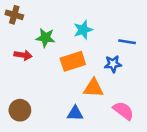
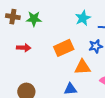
cyan star: (83, 30) -> (83, 18), moved
green star: (45, 38) -> (34, 19), moved

